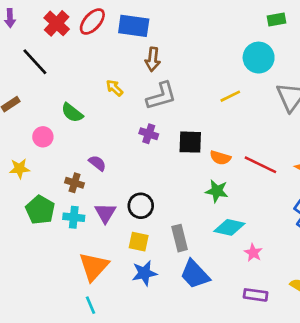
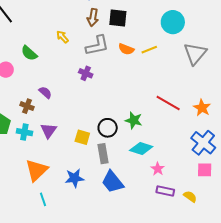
black square: (190, 142) -> (118, 18), moved
orange semicircle: (220, 158) -> (126, 49), moved
black circle: (141, 206) -> (108, 128), moved
yellow square: (139, 242) -> (82, 137), moved
purple rectangle: (256, 295) -> (165, 191), moved
cyan line: (90, 305) -> (43, 199), moved

